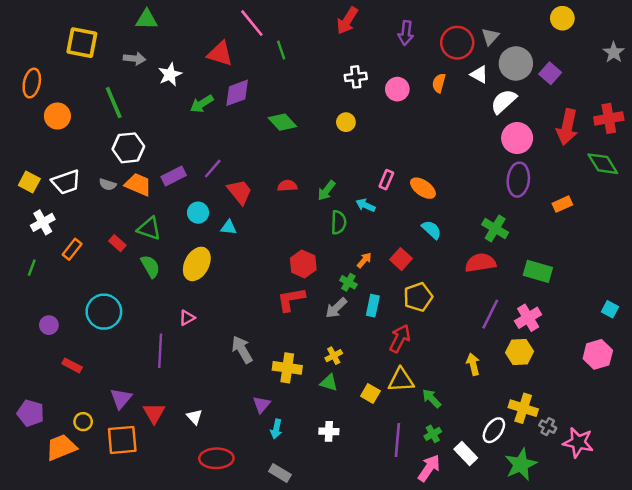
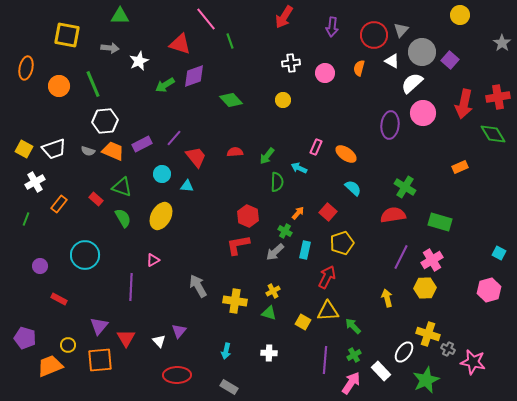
orange circle: (57, 116) -> (59, 86), moved
purple ellipse: (518, 180) -> (390, 125), moved
purple triangle: (262, 405) -> (179, 331), moved

